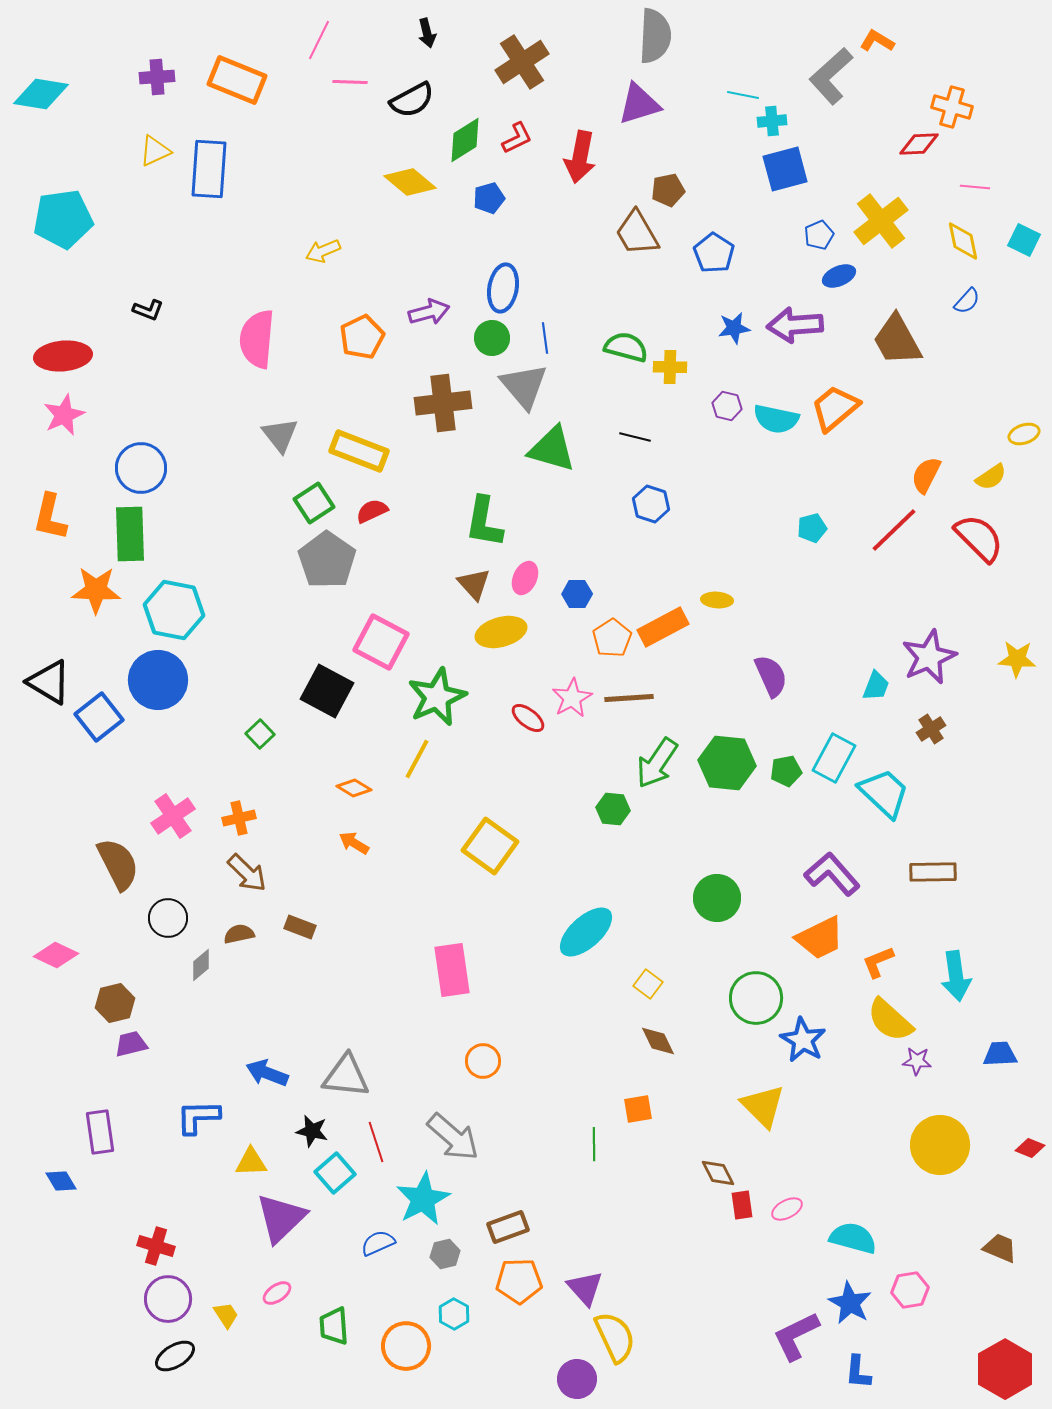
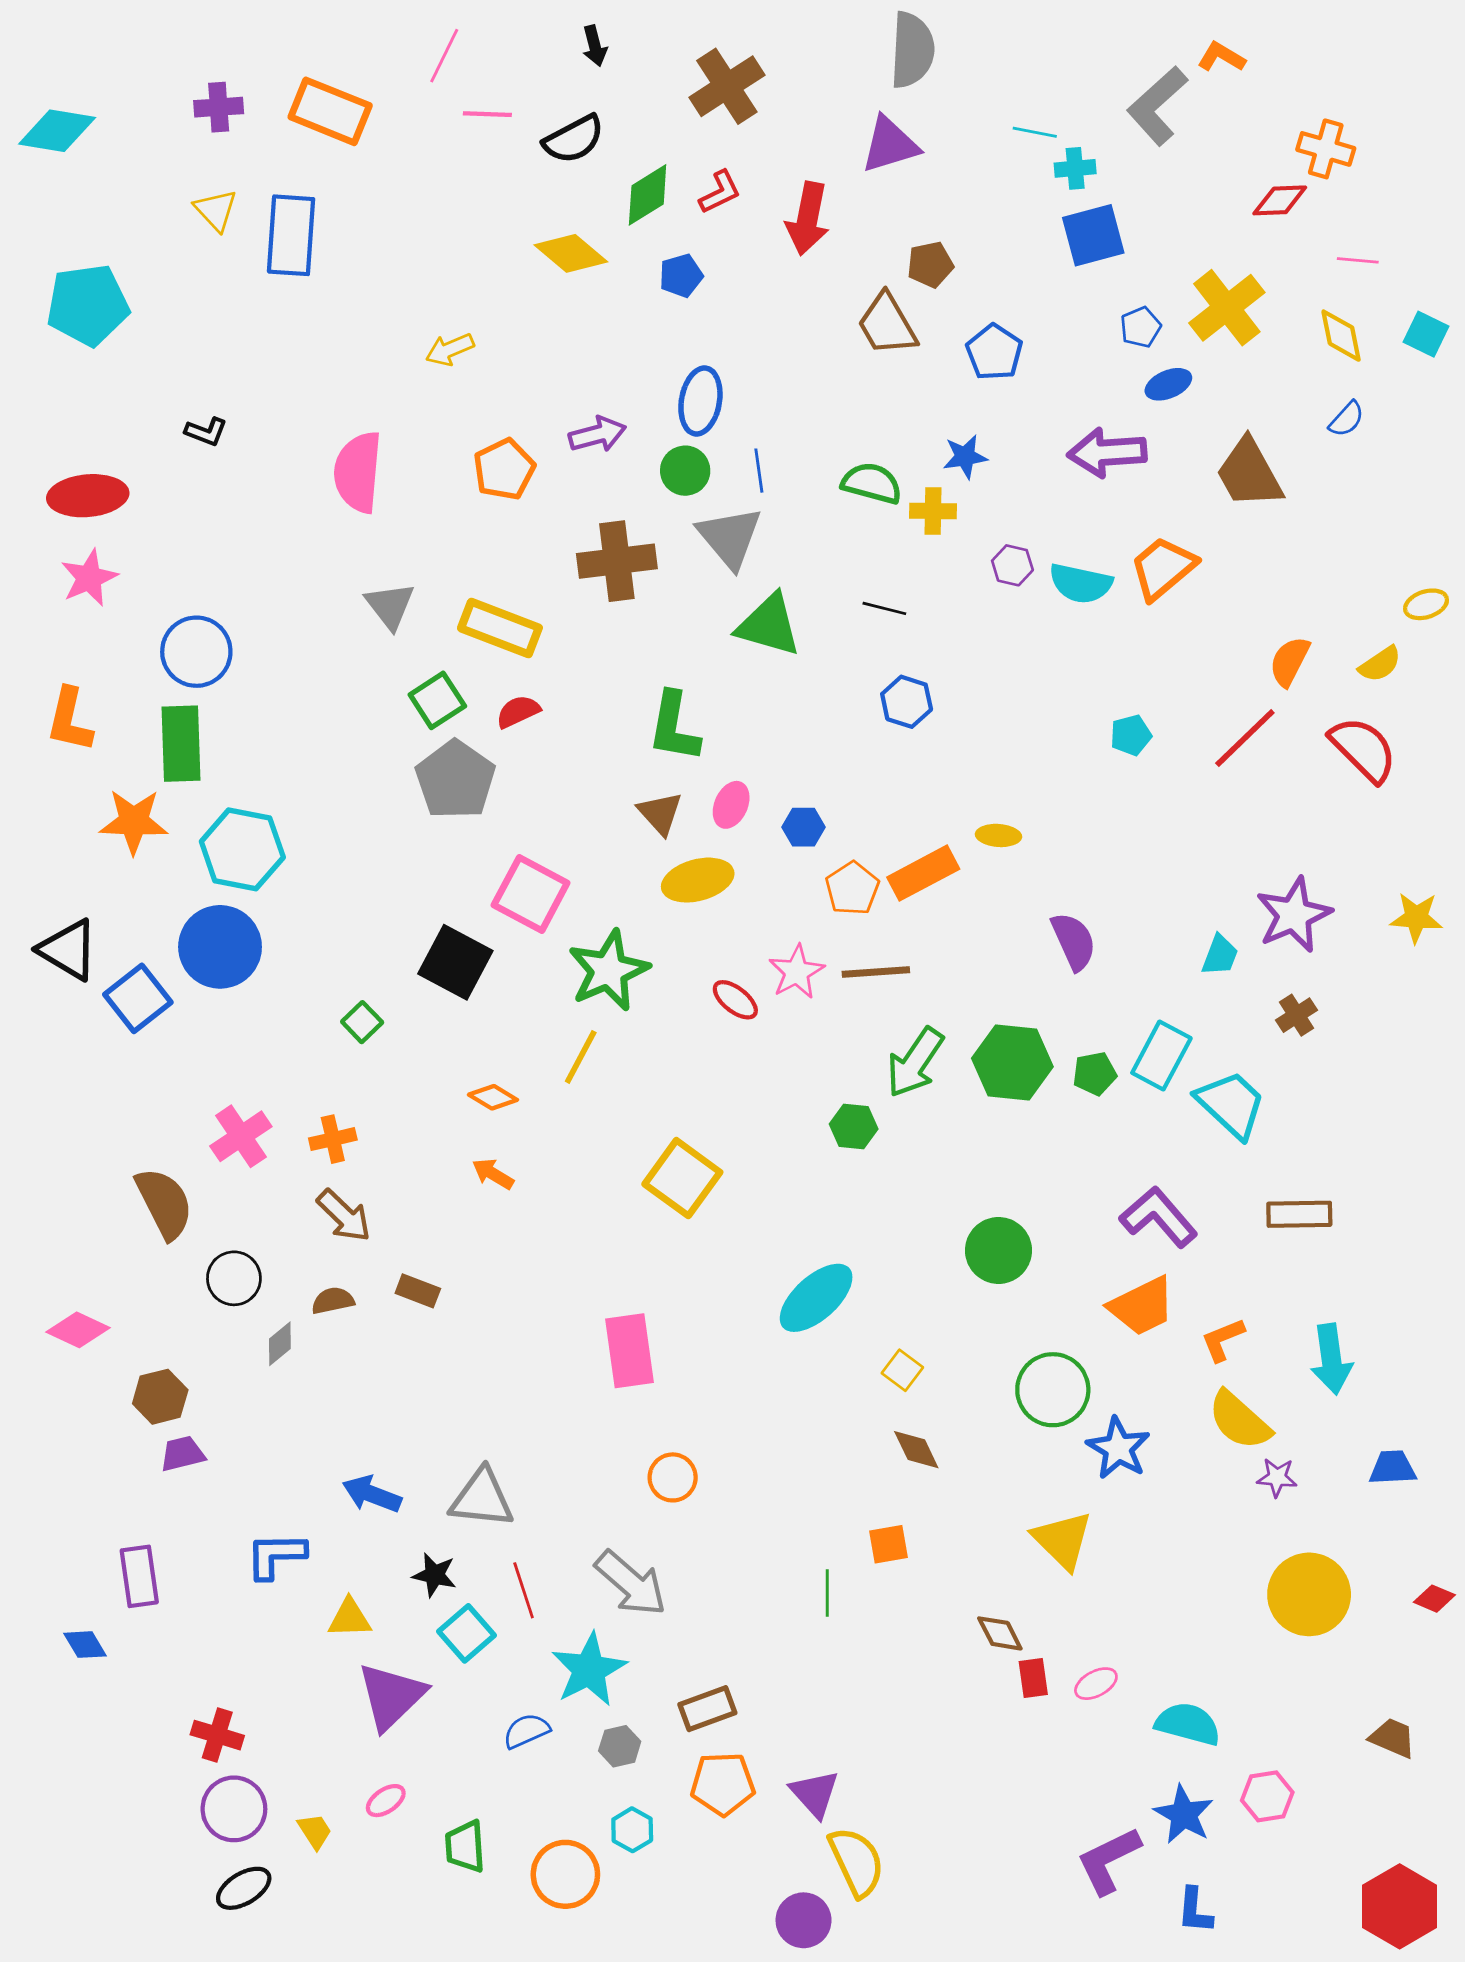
yellow triangle: (155, 151) -> (216, 210), turned -48
blue star: (734, 328) -> (965, 457), moved

